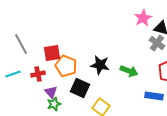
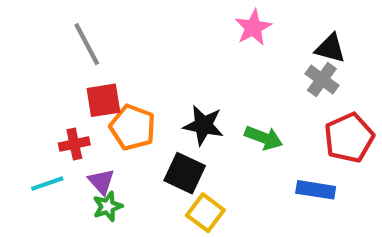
pink star: (143, 18) -> (253, 27), moved
gray line: (21, 44) -> (87, 44), moved
cyan line: (13, 74) -> (47, 184), moved
black square: (80, 88) -> (185, 173), moved

